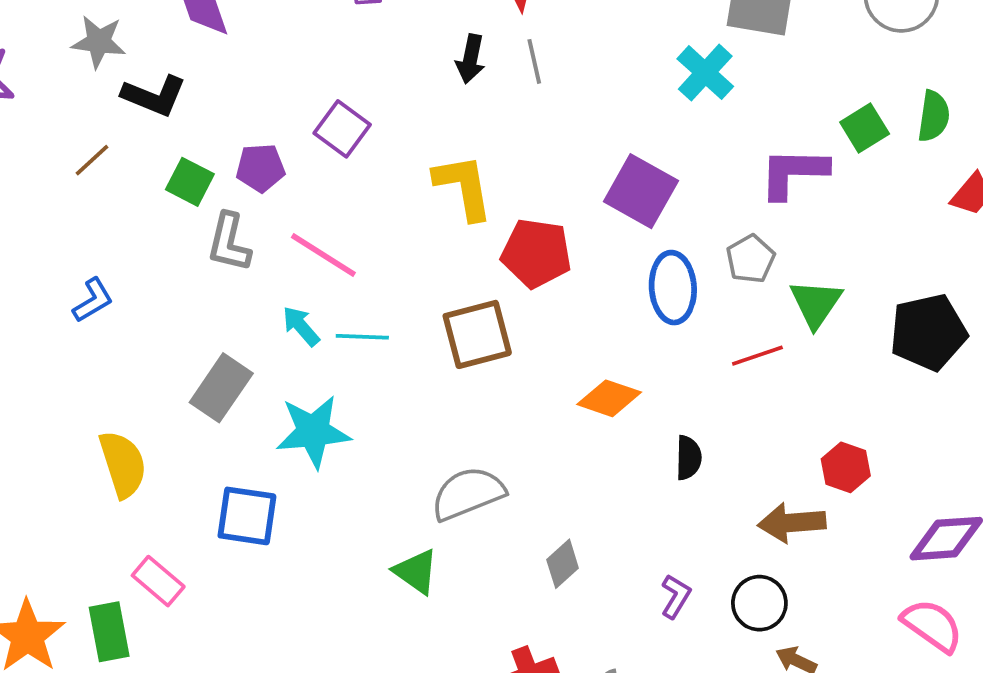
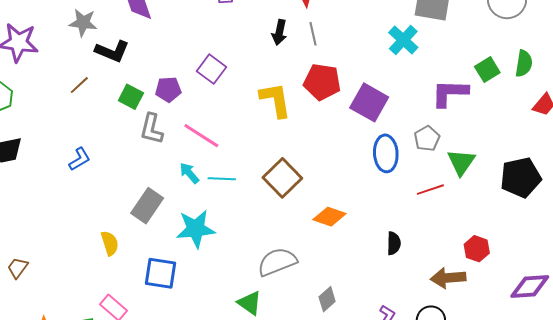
red pentagon: (536, 253) -> (322, 82), moved
brown square: (477, 334) -> (282, 178), turned -30
orange diamond: (609, 398) -> (329, 217), moved
yellow semicircle: (123, 464) -> (110, 243), moved, size x0.7

